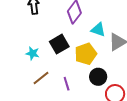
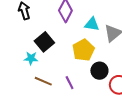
black square: (59, 44) -> (44, 42), moved
brown line: (41, 78) -> (43, 81), turned 72

